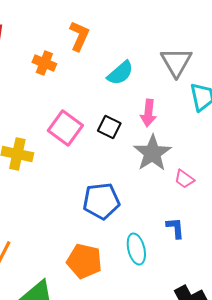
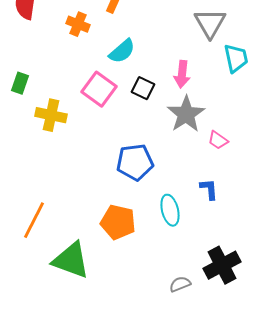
cyan semicircle: (120, 73) -> (122, 51), moved

